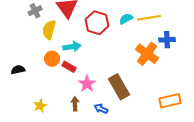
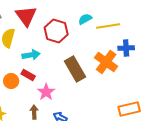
cyan semicircle: (126, 19) -> (85, 19), moved
orange circle: (52, 59) -> (11, 81), moved
brown rectangle: (119, 87) -> (75, 69), moved

